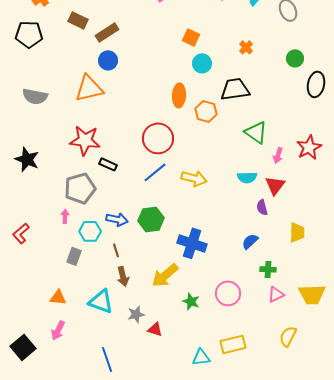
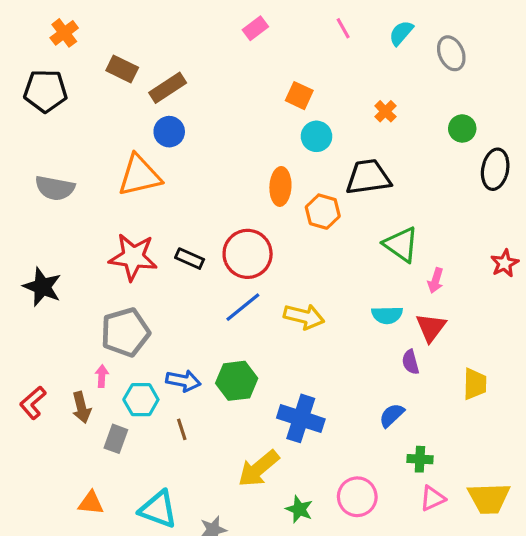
red star: (309, 147) -> (505, 263), moved, size x0.7
black rectangle: (108, 164) -> (190, 259), moved
yellow trapezoid: (297, 232) -> (475, 384), moved
brown arrow: (123, 276) -> (81, 407), moved

